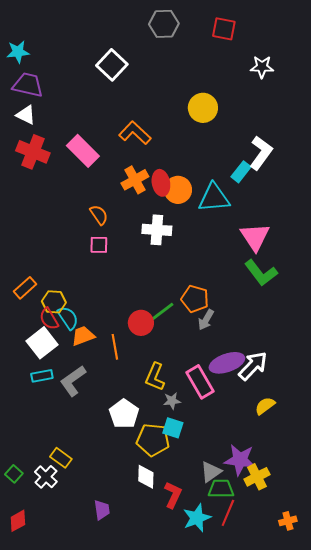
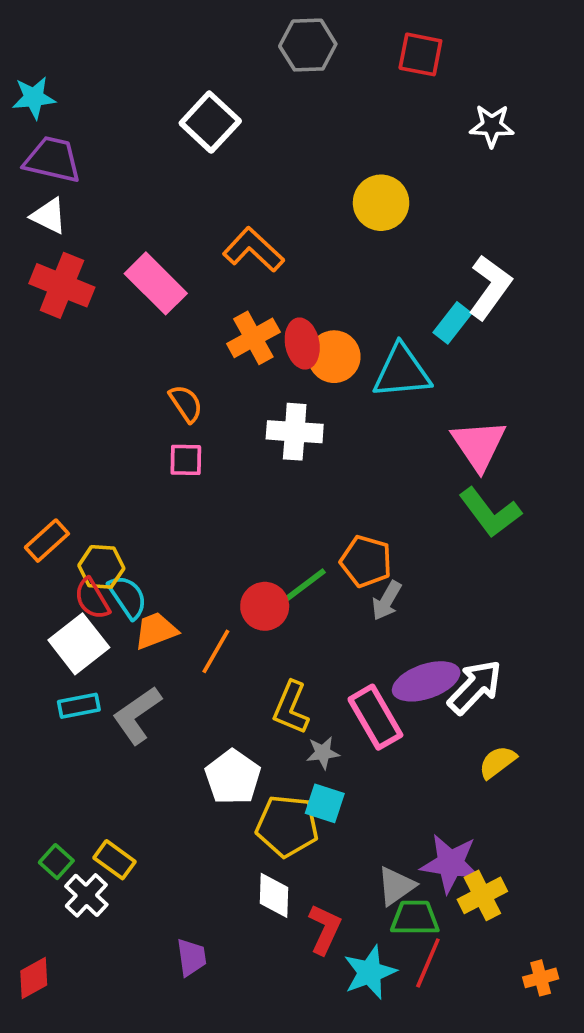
orange line: (115, 347) -> (216, 651), turned 40
green square: (14, 474) -> (56, 862), moved

